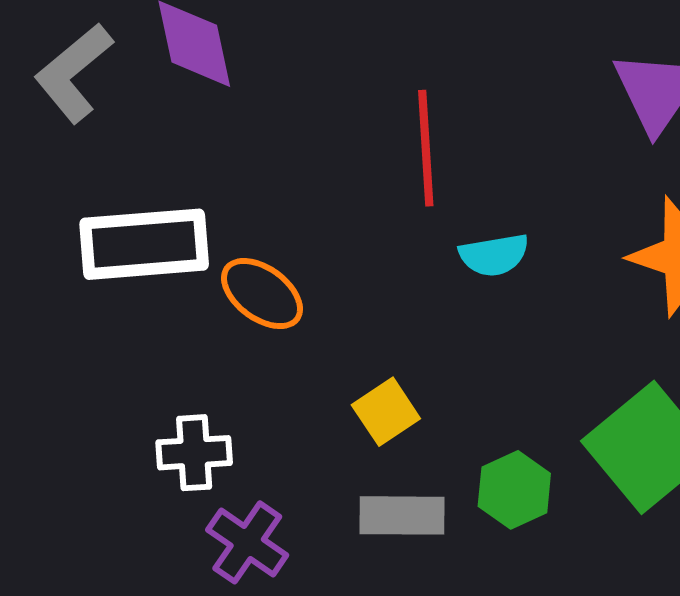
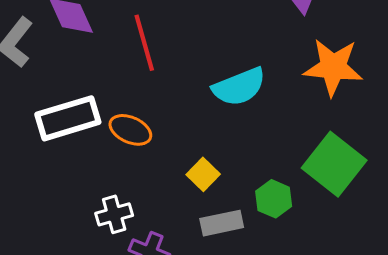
red line: (426, 148) -> (144, 43), moved
cyan semicircle: (494, 255) -> (239, 87), size x1.6

